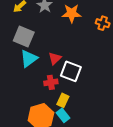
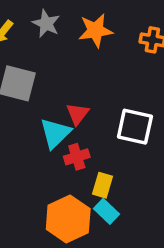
cyan triangle: (29, 58) -> (55, 133), moved
white square: (71, 71) -> (135, 127), moved

